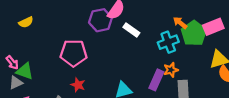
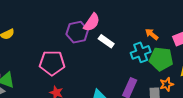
green pentagon: (194, 33) -> (161, 59), moved, turned -30
orange star: (171, 70) -> (167, 84), moved

